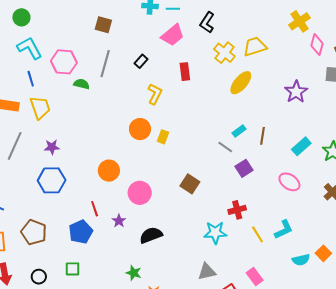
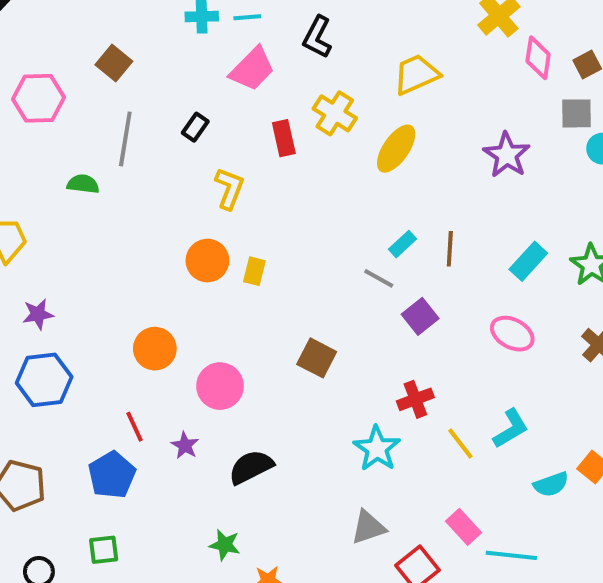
brown square: (103, 25) -> (114, 63), turned 30
yellow cross: (224, 53) -> (335, 113), moved
pink hexagon: (64, 62) -> (38, 98), moved
cyan star: (215, 233) -> (377, 449), turned -30

